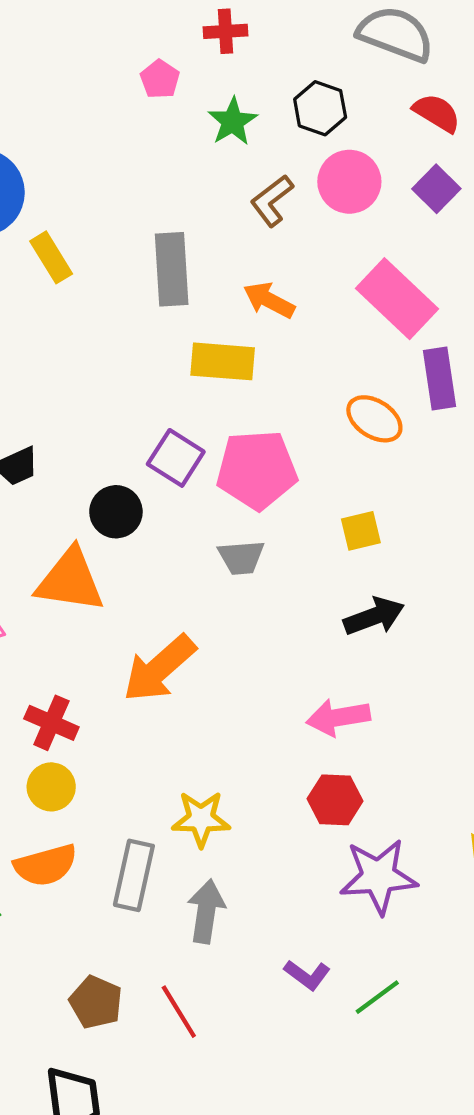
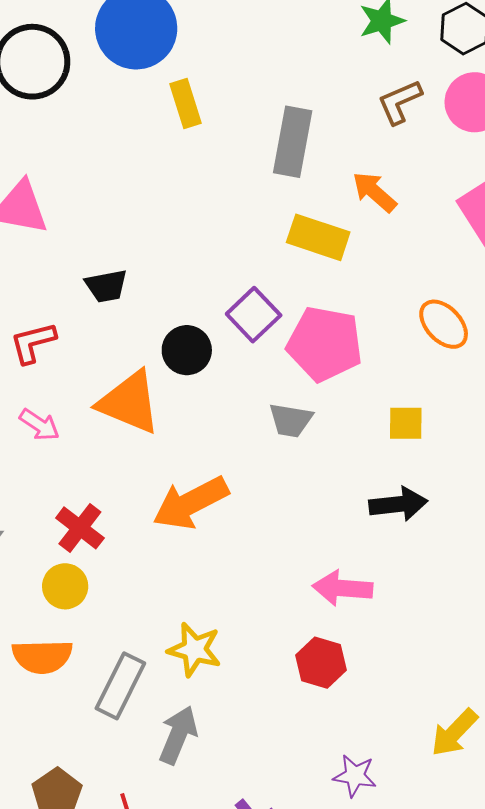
purple star: (378, 876) -> (355, 776), moved, size x0.6

